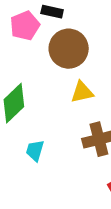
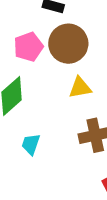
pink pentagon: (25, 26) -> (28, 47), moved

